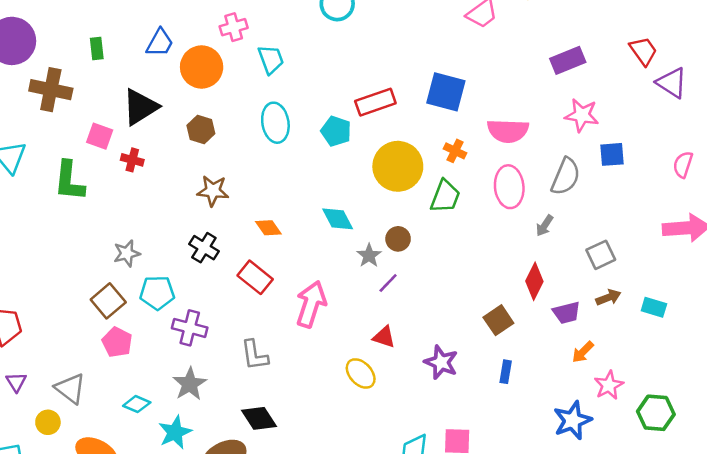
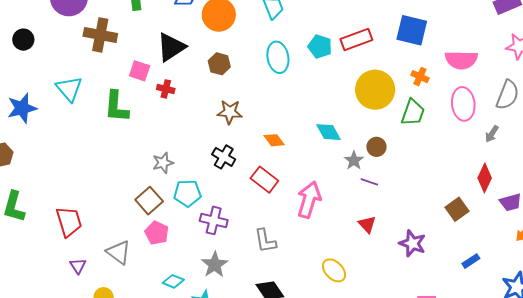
cyan pentagon: (336, 131) -> (320, 47), moved
purple line: (388, 283) -> (369, 182), turned 66
red triangle: (384, 337) -> (367, 224), turned 30
blue rectangle: (506, 372) -> (471, 261), moved, turned 48
yellow ellipse: (361, 373) -> (334, 270), moved
gray triangle: (70, 388) -> (119, 252), moved

